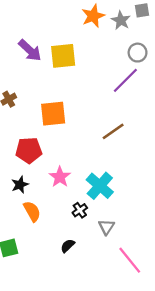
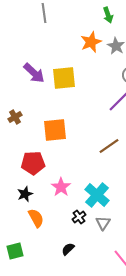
gray triangle: (106, 227) -> (103, 223), moved

